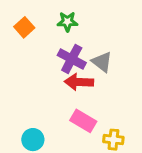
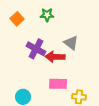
purple cross: (72, 59) -> (36, 49), moved
pink rectangle: (83, 121) -> (58, 84), turned -30

